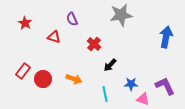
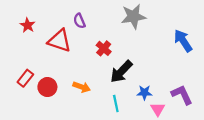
red triangle: (54, 37) -> (60, 41), size x1.6
blue arrow: (166, 37) -> (183, 41), turned -45
black arrow: (110, 65) -> (121, 72), size x1.6
pink triangle: (143, 99) -> (158, 109), turned 40

